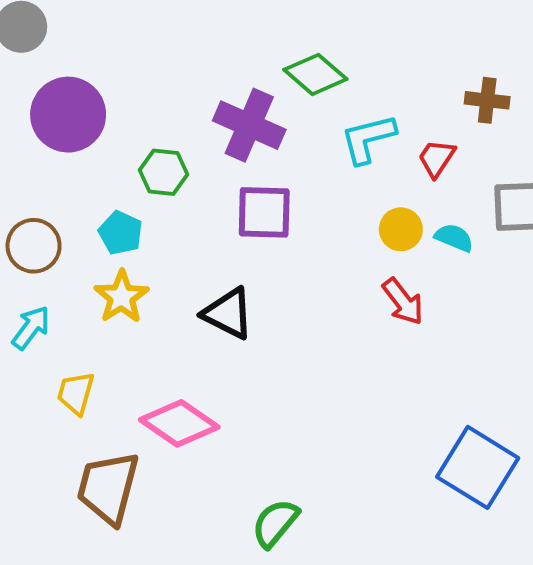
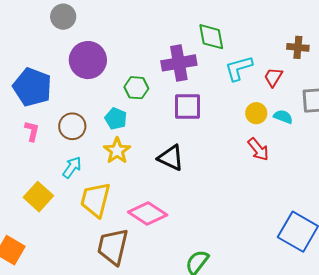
green diamond: (315, 74) -> (211, 37), turned 40
purple cross: (249, 125) -> (179, 63), turned -32
yellow trapezoid: (76, 393) -> (95, 200), size x1.6

